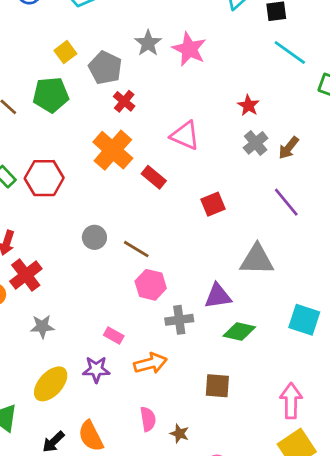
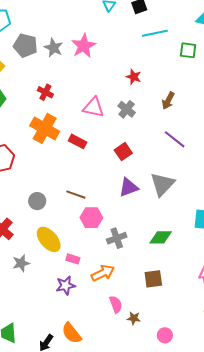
pink star: (189, 49) -> (84, 46), turned 30
cyan line: (290, 53) -> (155, 33), turned -35
gray pentagon: (105, 68) -> (25, 45), moved
gray cross: (256, 143) -> (127, 109), moved
gray circle: (94, 237) -> (37, 201), moved
gray triangle: (257, 260) -> (162, 184), turned -36
purple triangle: (218, 296) -> (129, 187), moved
yellow ellipse: (51, 384) -> (49, 239), moved, turned -72
pink semicircle: (148, 419) -> (116, 304), moved

